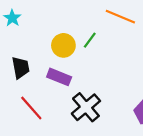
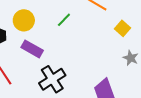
yellow circle: (63, 45) -> (24, 20), moved

